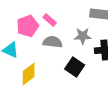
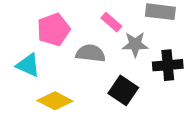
pink rectangle: (50, 20) -> (111, 22), moved
yellow diamond: (29, 74) -> (55, 101), turned 65

